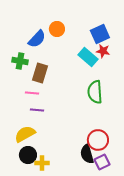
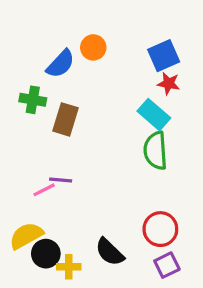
cyan rectangle: (88, 57) -> (154, 115), moved
pink line: (32, 93) -> (44, 190), moved, turned -32
yellow semicircle: (25, 134) -> (26, 236), moved
black semicircle: (87, 154) -> (110, 252), moved, turned -30

